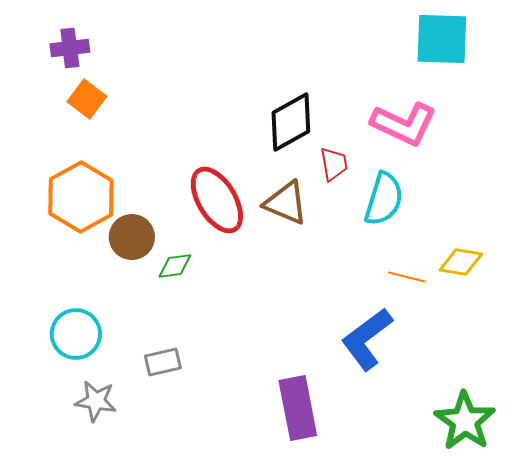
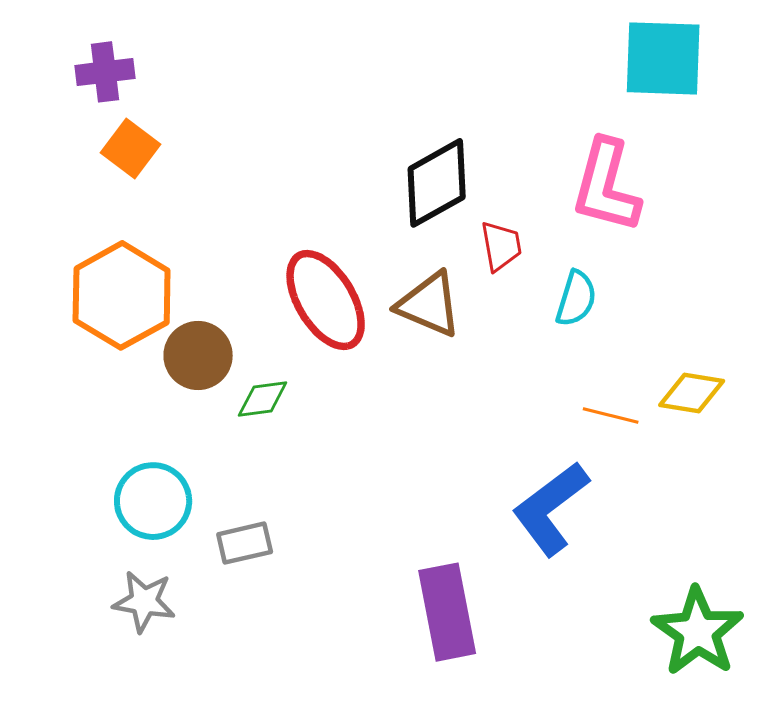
pink L-shape: (404, 124) -> (606, 186), turned 80
cyan semicircle: (384, 199) -> (576, 298), size x0.7
cyan circle: (76, 334) -> (153, 501), moved

